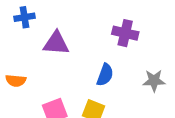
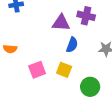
purple triangle: (56, 43) -> (61, 23), moved

